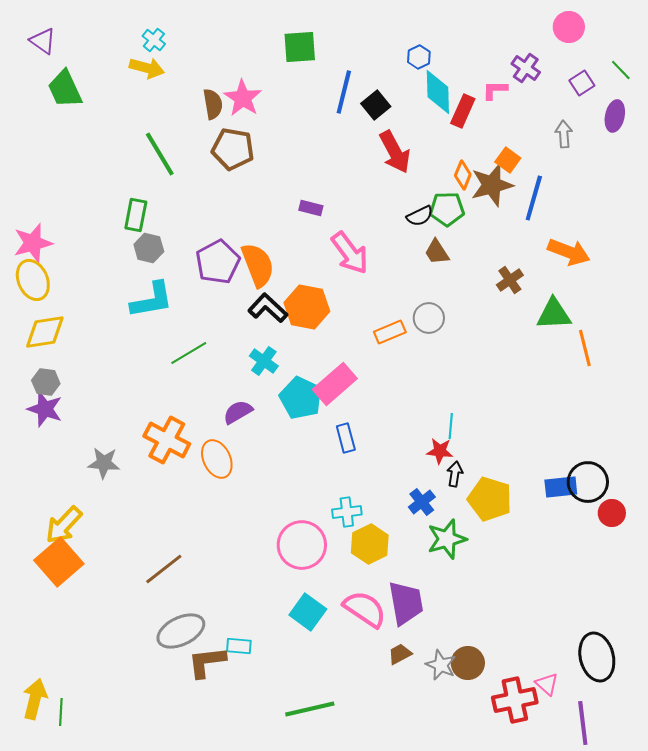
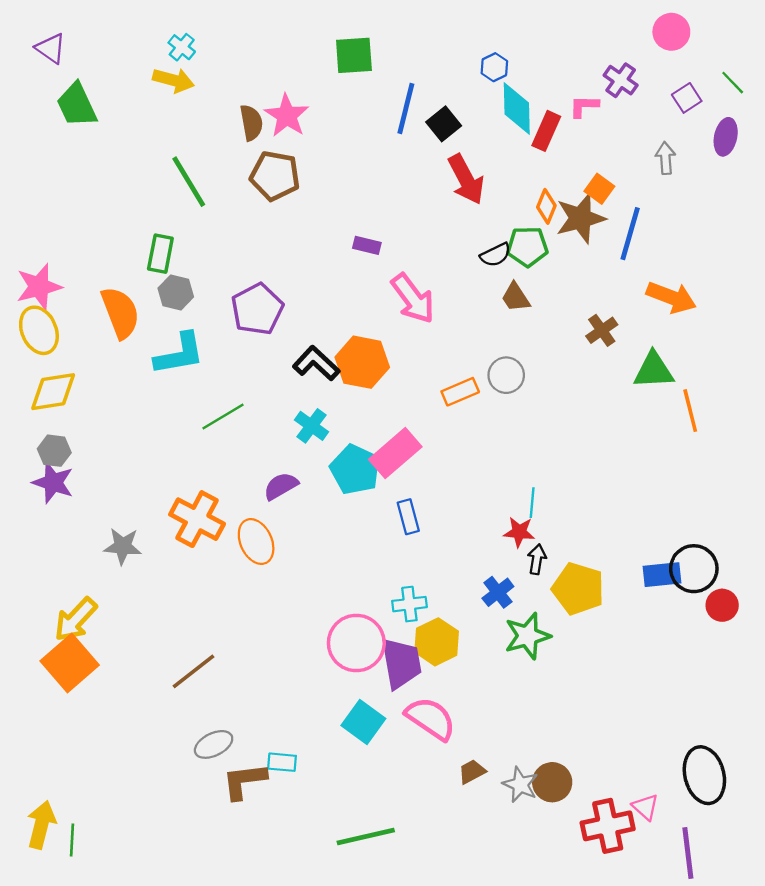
orange semicircle: (258, 265) -> (120, 313), moved
purple trapezoid: (406, 603) -> (401, 663), moved
gray ellipse: (181, 631) -> (214, 744), size x0.7

